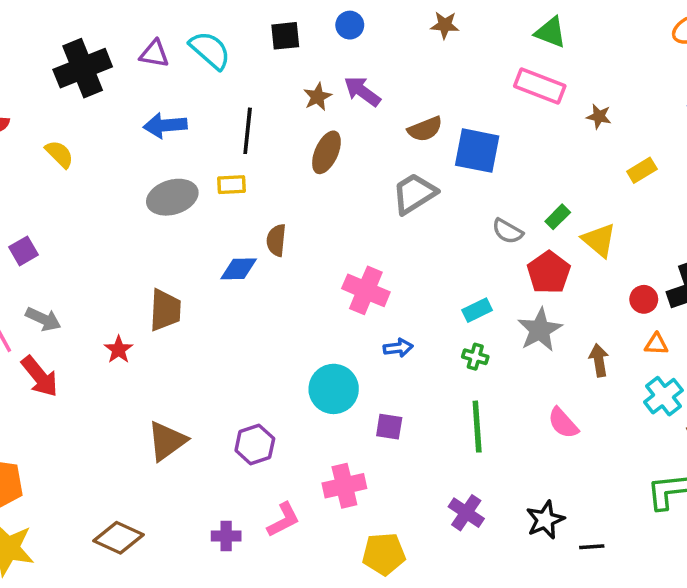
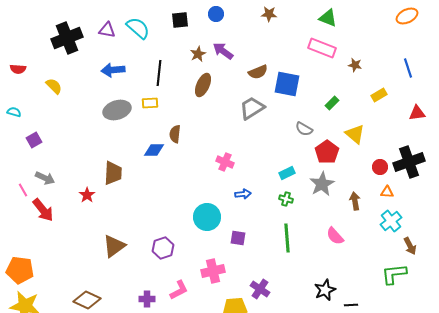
green rectangle: (558, 217) -> (332, 103), moved
pink cross: (366, 290) -> (225, 162), size x0.7
purple cross: (466, 513) -> (260, 289), moved

